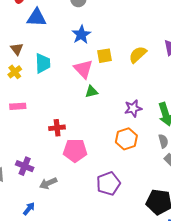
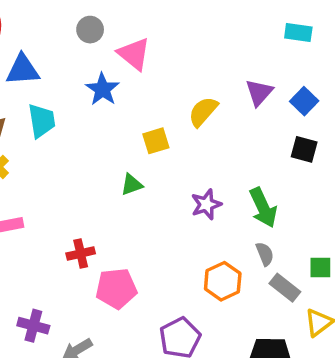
yellow square: (105, 56) -> (156, 141), moved
cyan trapezoid: (43, 63) -> (42, 121), moved
pink triangle: (83, 69) -> (134, 54), moved
orange hexagon: (126, 139) -> (223, 281), moved

